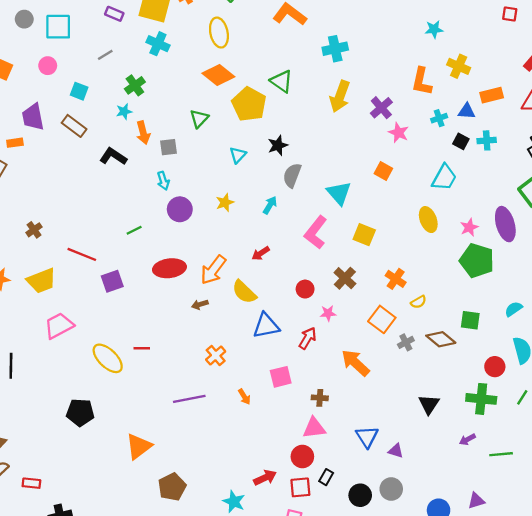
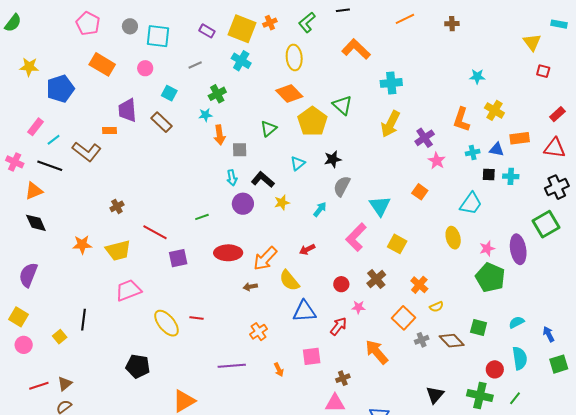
black square: (461, 141) -> (489, 174), turned -32
black L-shape: (113, 156) -> (263, 180), moved
brown cross: (320, 398) -> (343, 378), turned -32

